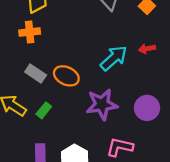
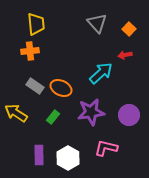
red arrow: (147, 49) -> (125, 55), moved
green rectangle: (44, 110) -> (53, 117), moved

